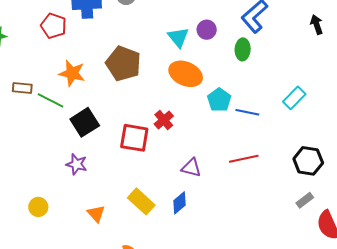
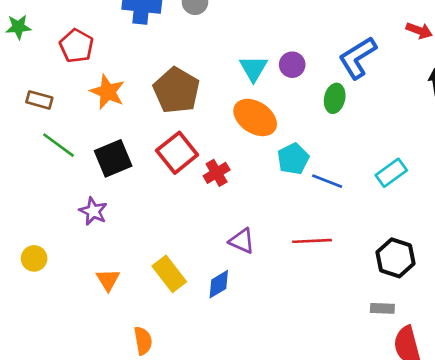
red pentagon: (54, 26) -> (77, 46), moved
green line: (50, 100) -> (58, 145), moved
red square: (134, 138) -> (177, 153), moved, turned 32
gray rectangle: (305, 200) -> (382, 308), turned 30

